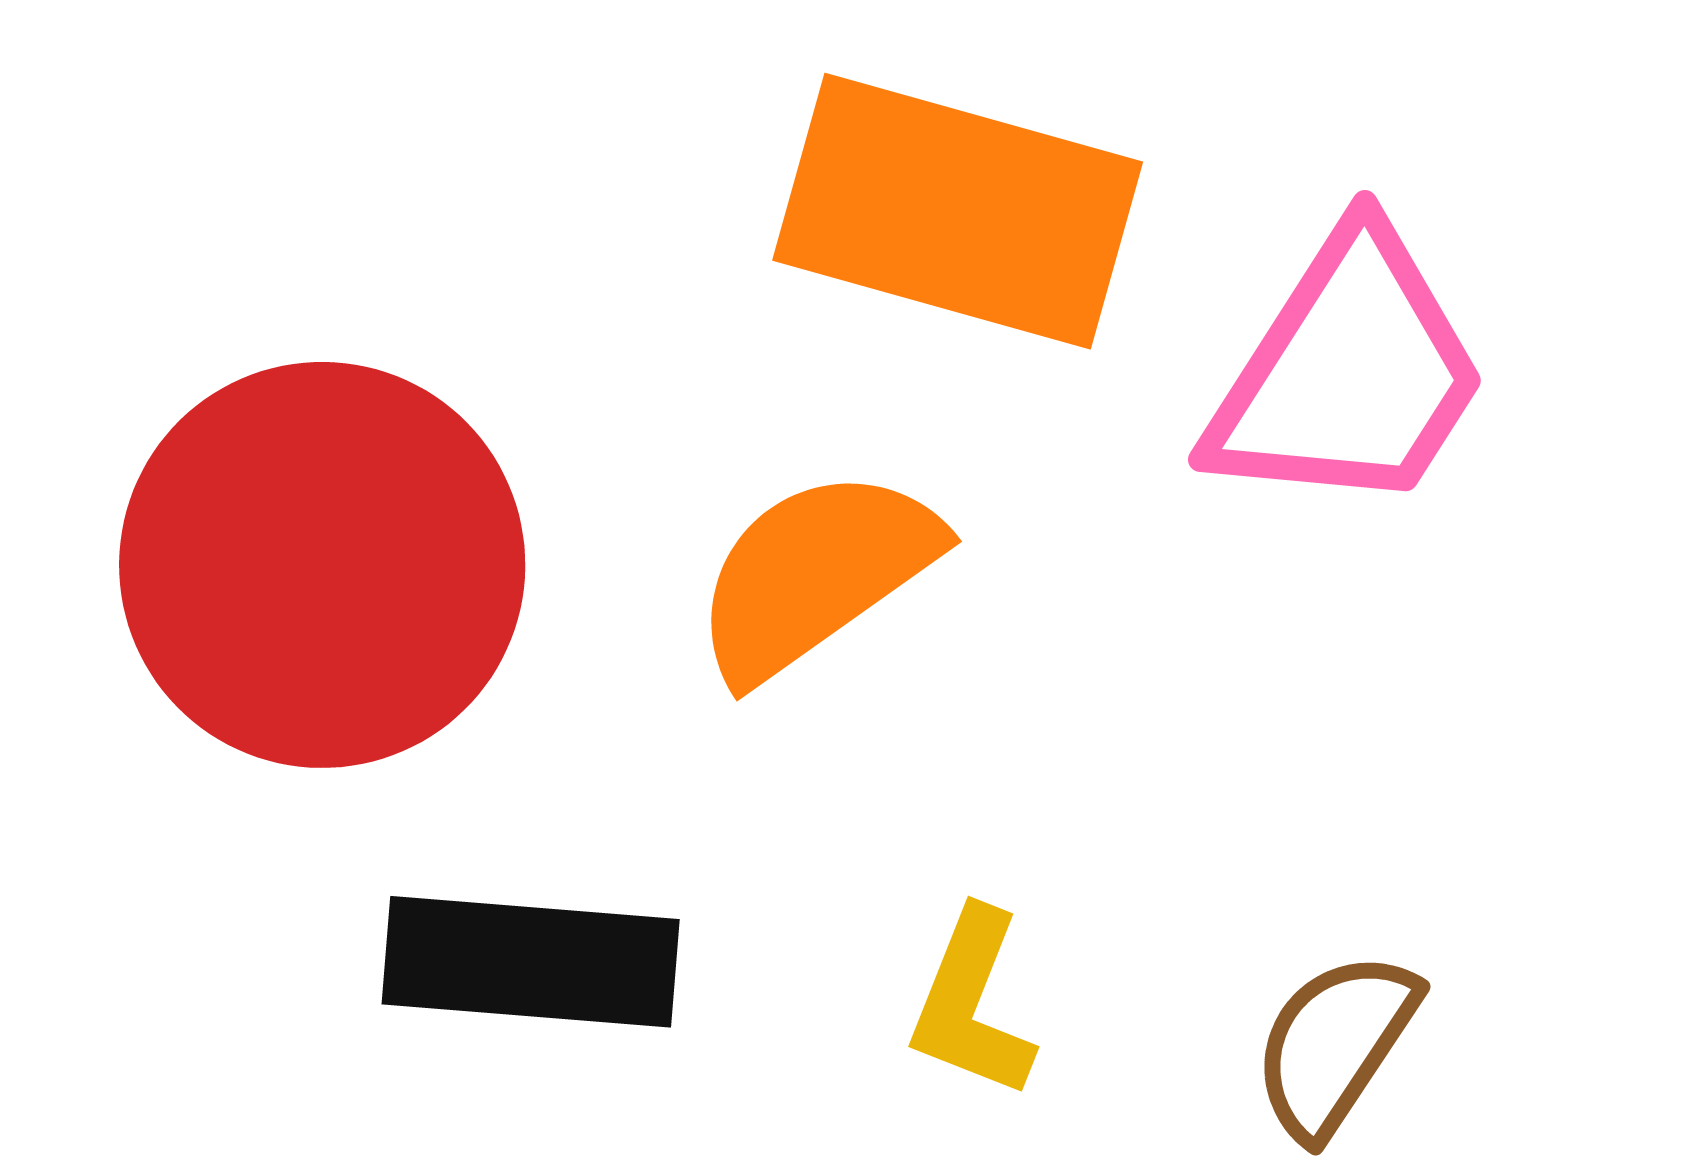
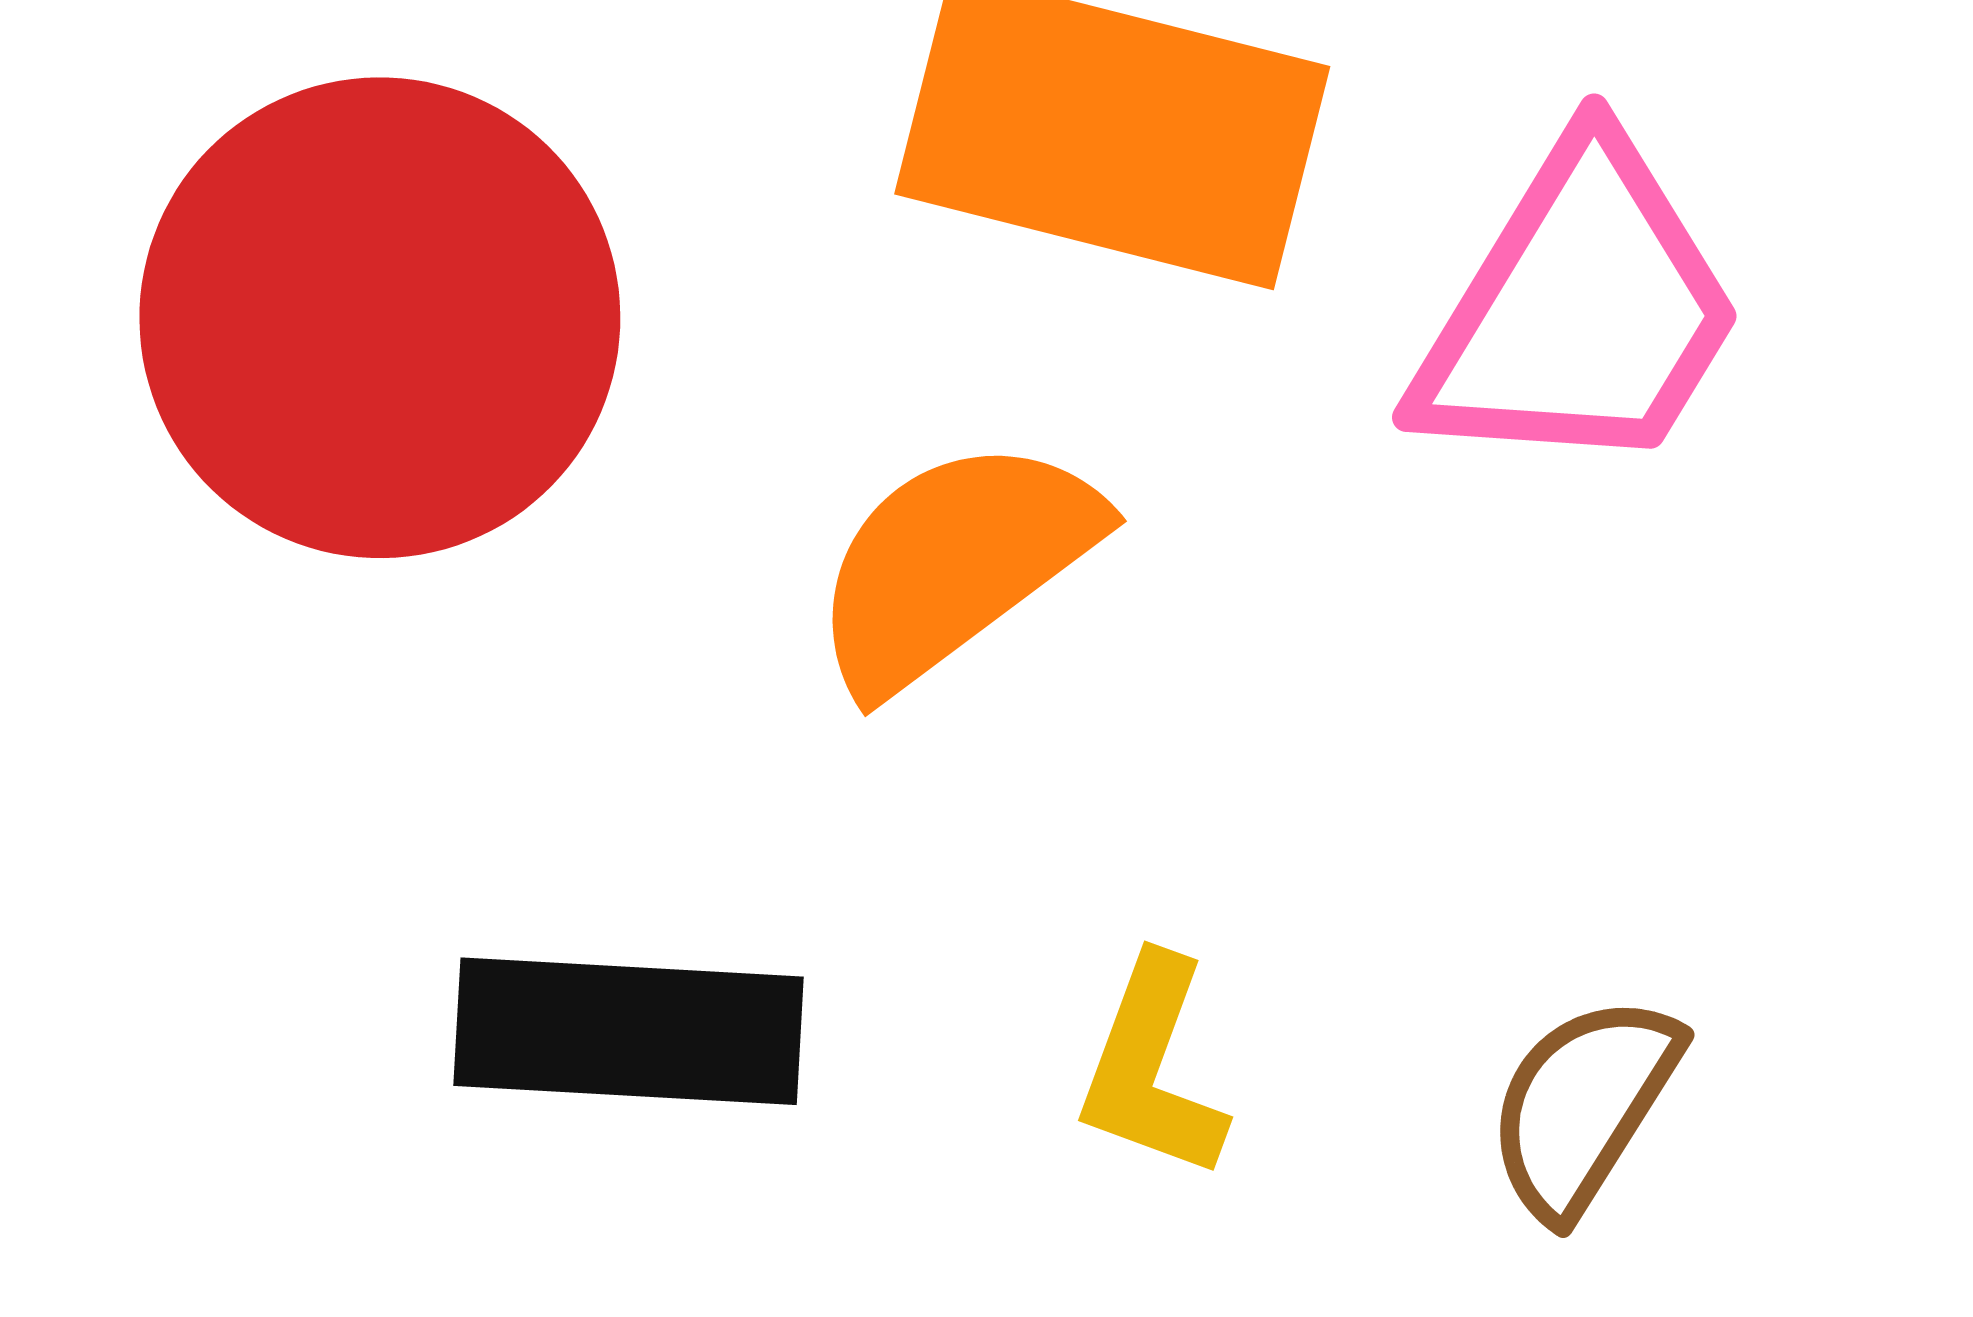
red circle: (322, 565) -> (380, 318), moved

